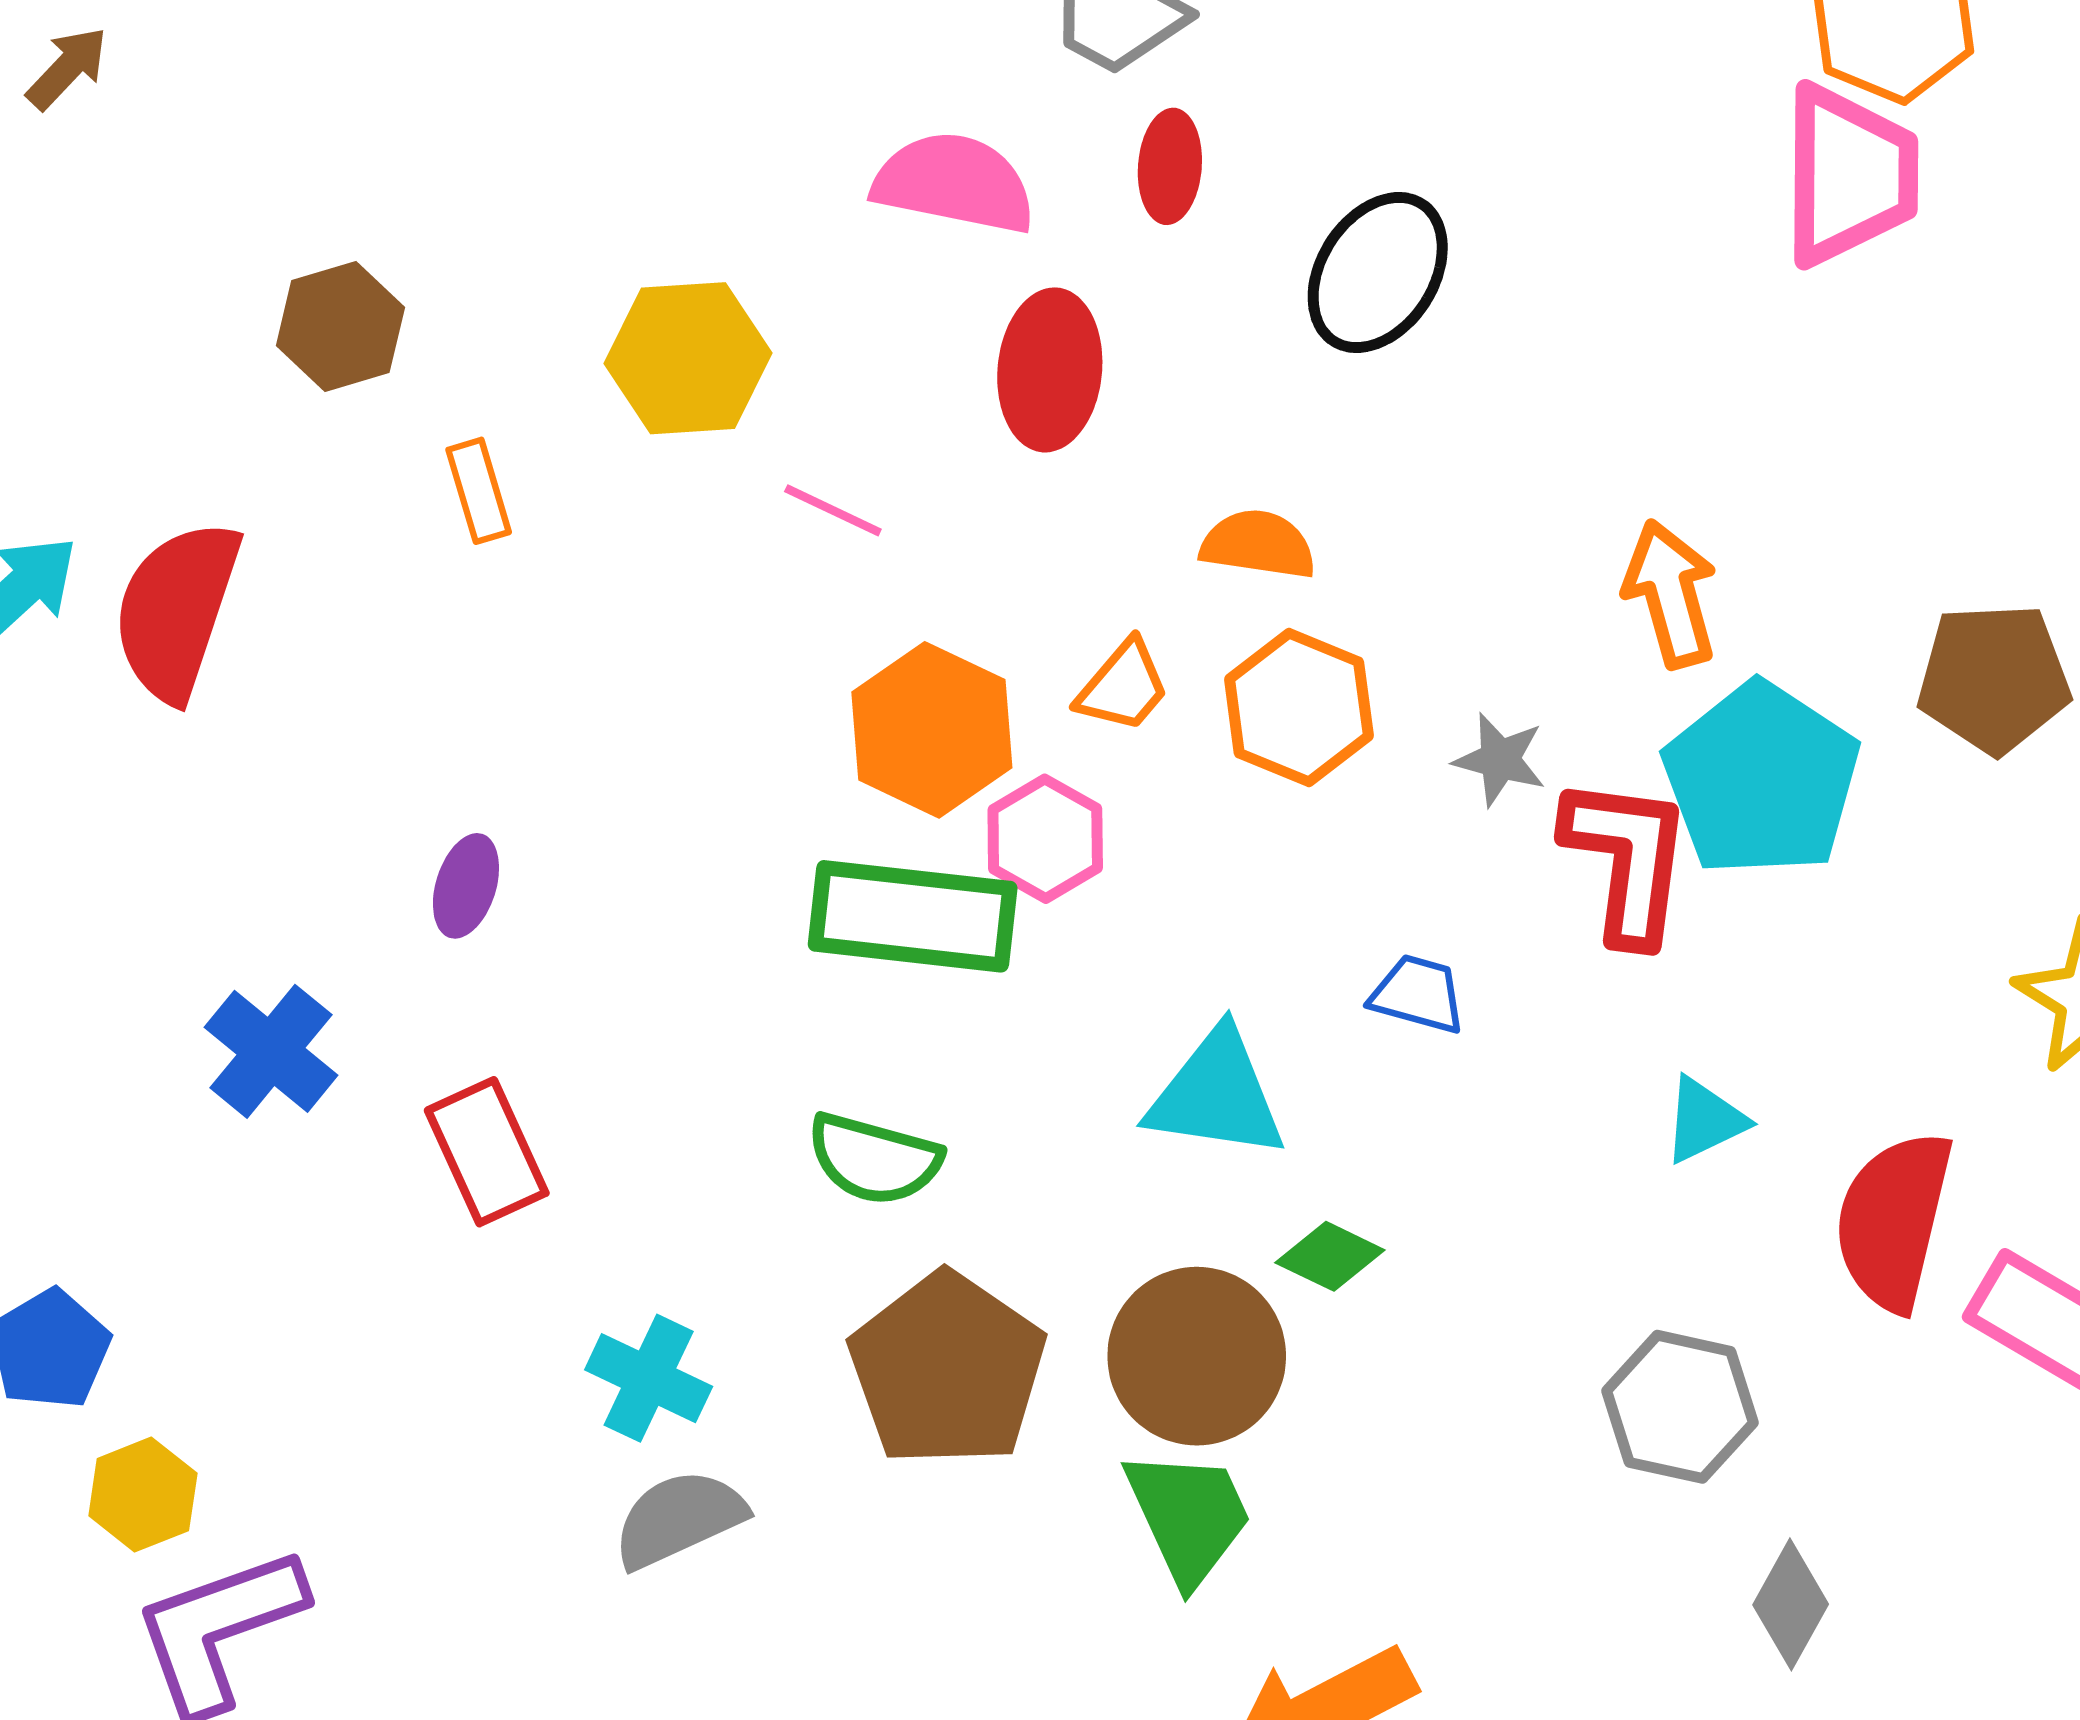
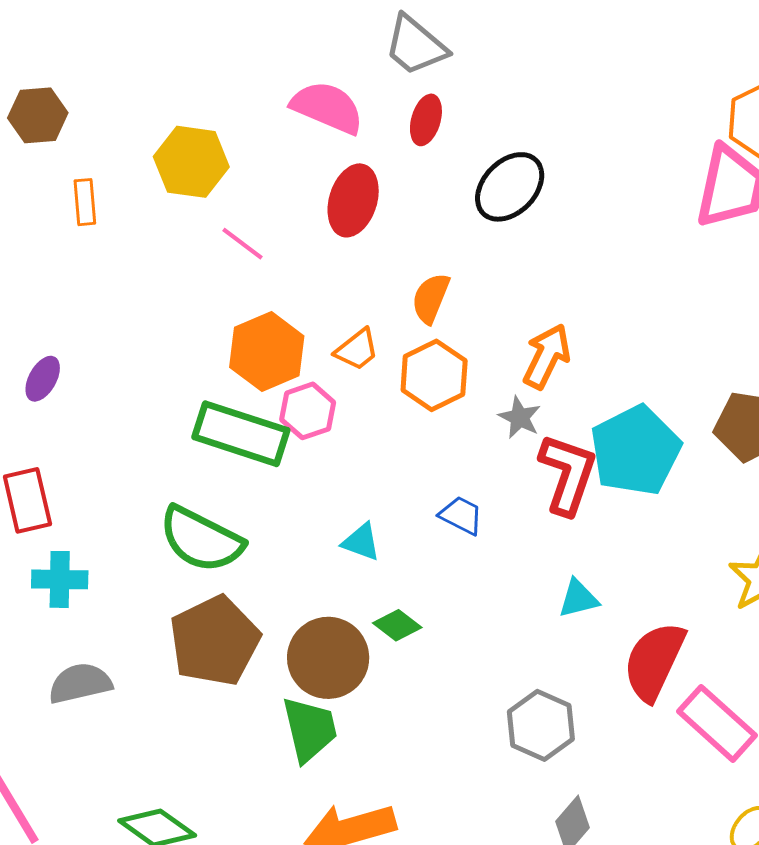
orange semicircle: (1258, 544) -> (431, 298), turned -88
orange arrow: (1670, 594) -> (547, 356), moved, turned 30
cyan triangle: (1217, 1094) -> (361, 542), size x0.6
green semicircle: (874, 1159) -> (201, 539), size x1.4
cyan cross: (649, 1378) -> (60, 579), moved, turned -36

